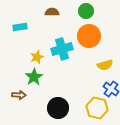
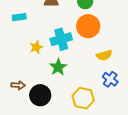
green star: (34, 77) -> (58, 67), moved
black circle: (58, 108) -> (40, 95), moved
yellow hexagon: (97, 108) -> (83, 98), moved

